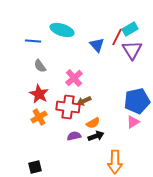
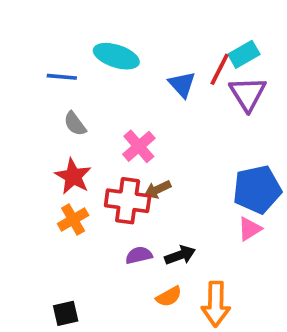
orange semicircle: (93, 123) -> (169, 296), moved

